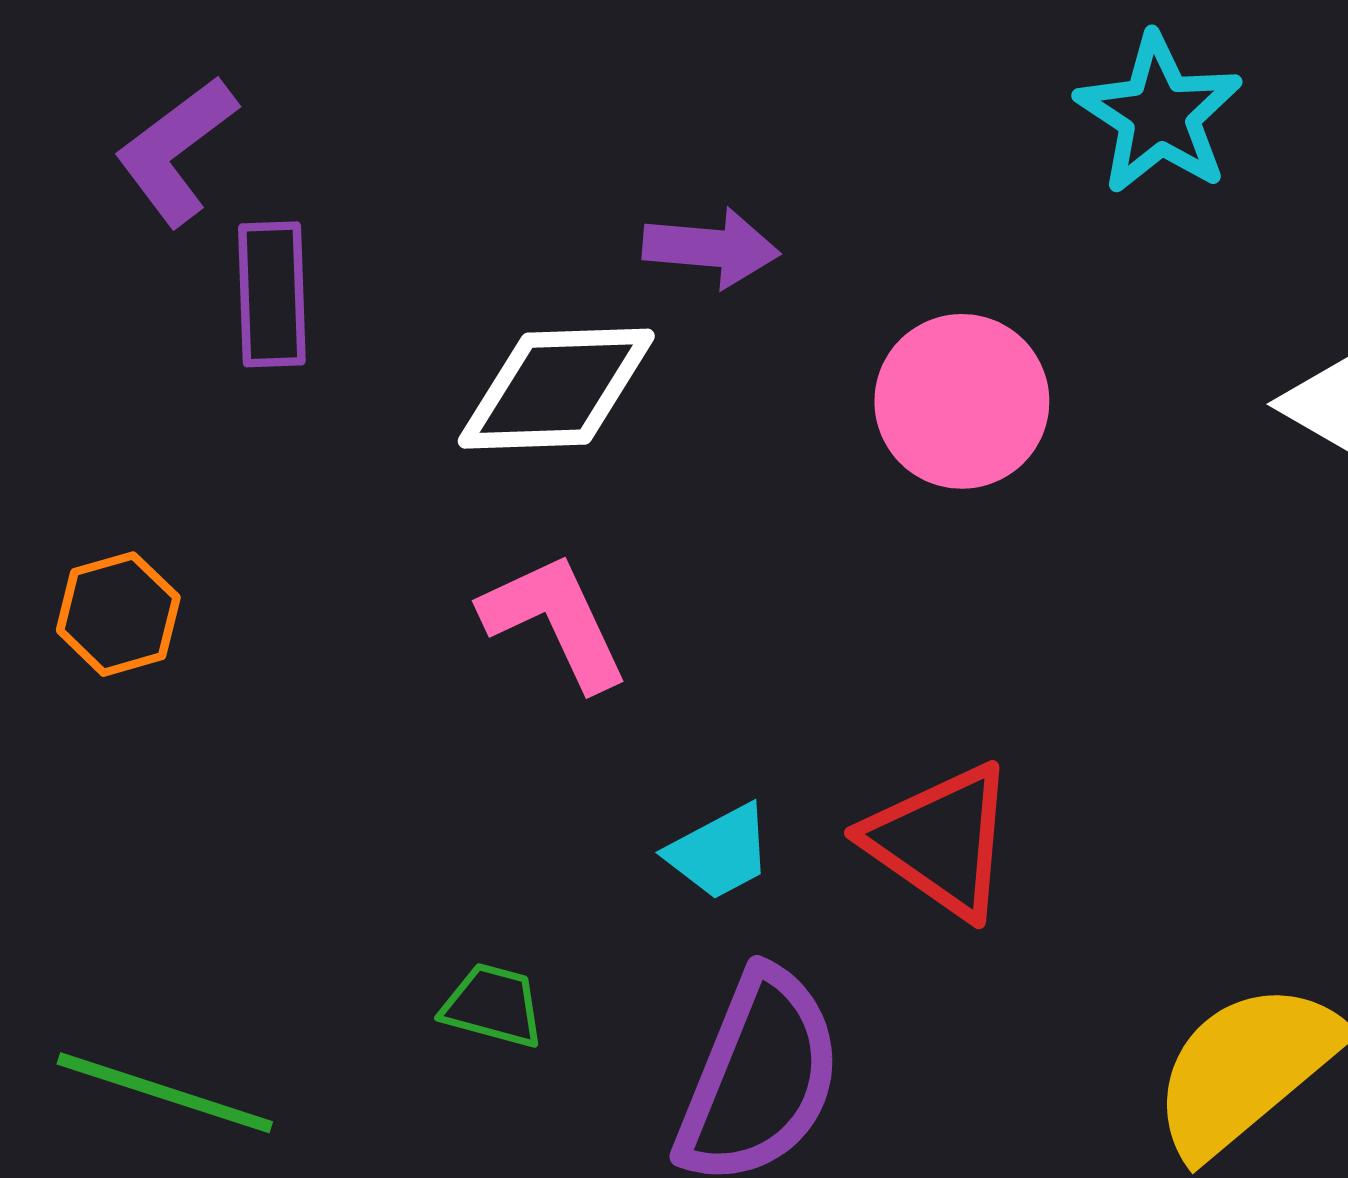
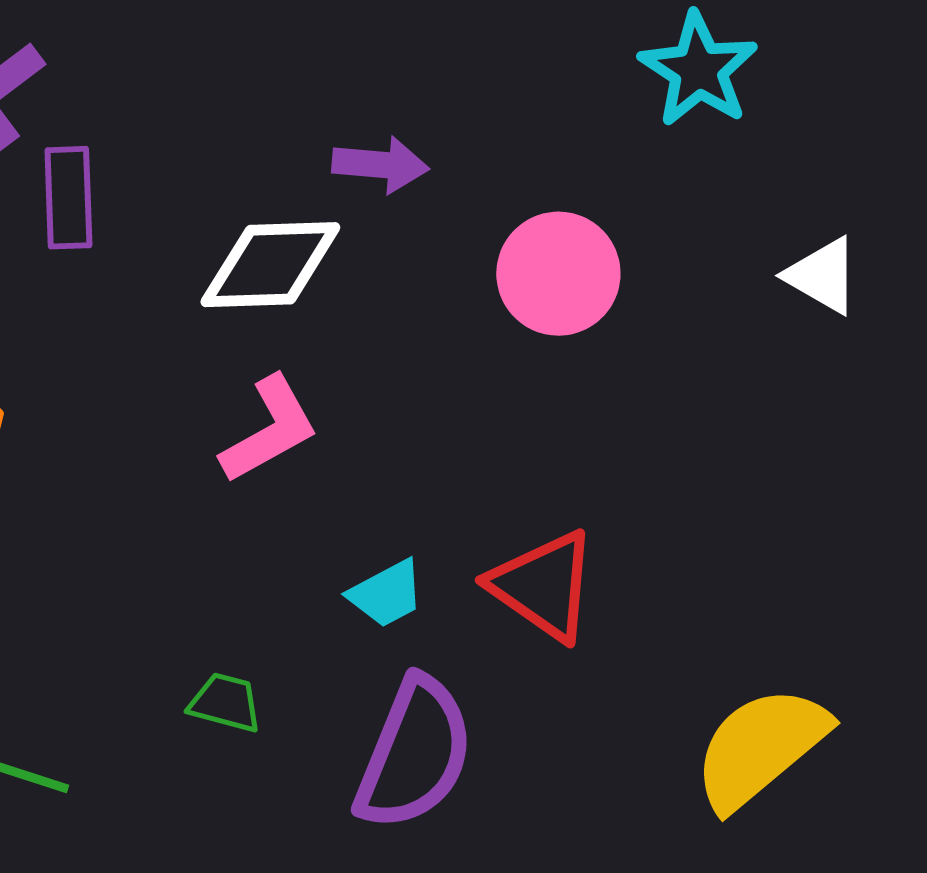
pink L-shape: (555, 621) -> (269, 430), turned 86

